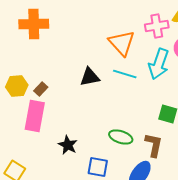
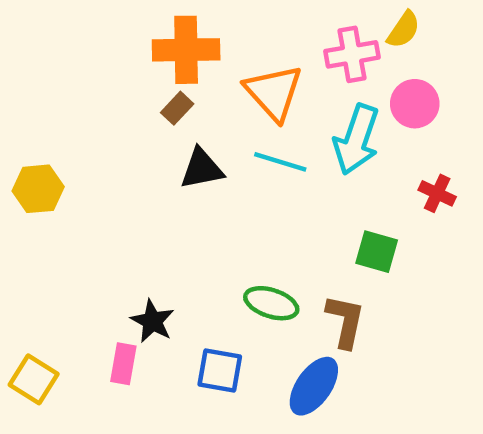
orange cross: (34, 24) -> (186, 50), moved
brown rectangle: (41, 89) -> (177, 108), moved
pink rectangle: (35, 116) -> (123, 364), moved, size x0.6

